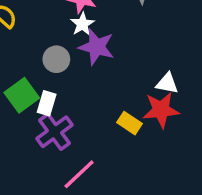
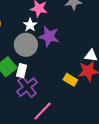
white star: (82, 24) -> (30, 25), moved
gray circle: (56, 59) -> (26, 45), size x1.5

